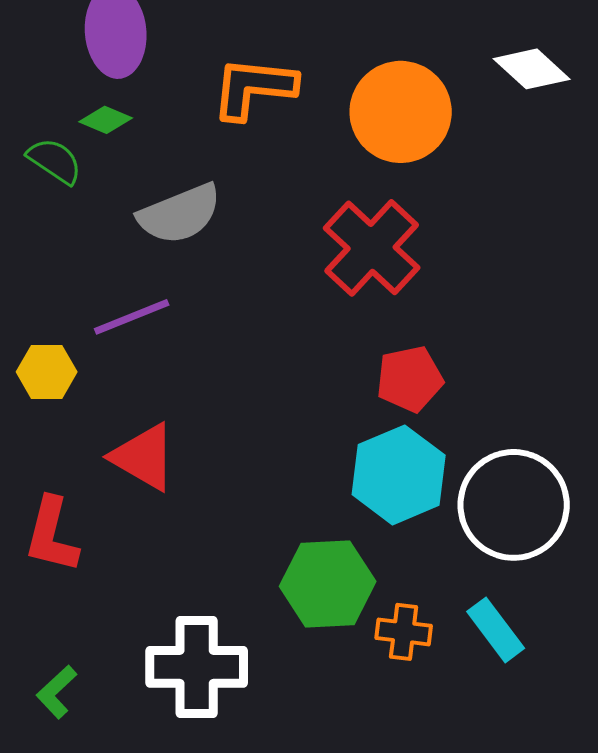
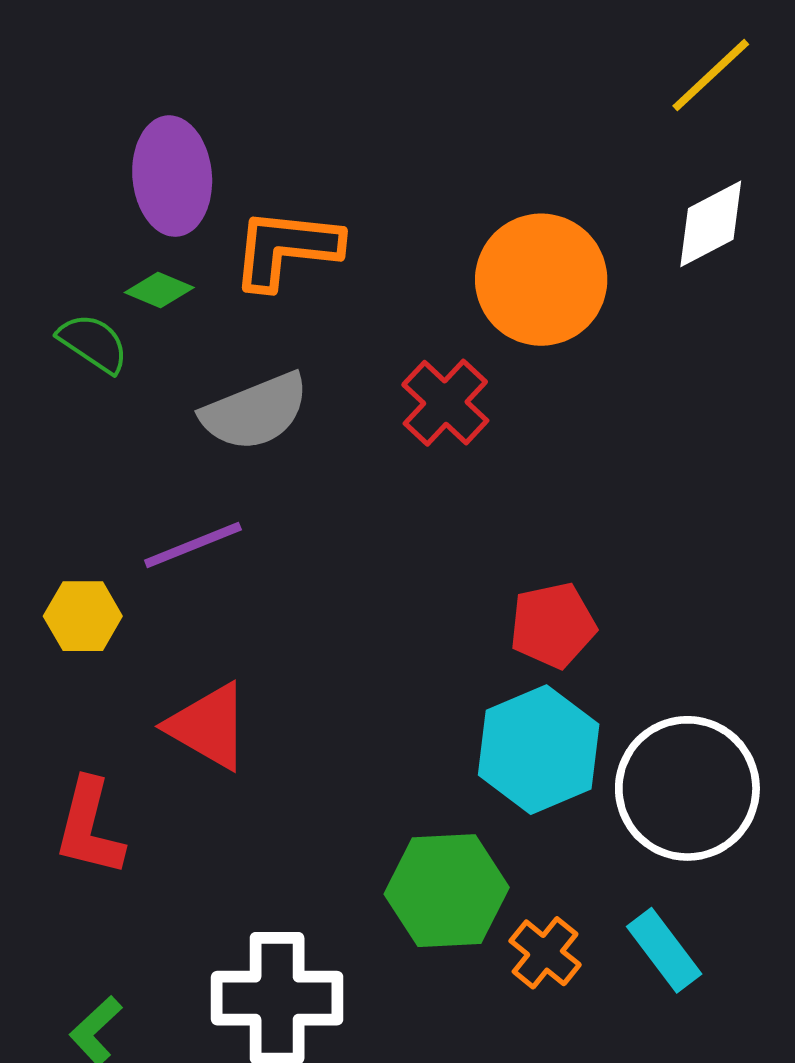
white diamond: (532, 69) -> (711, 224), turned -70
orange L-shape: (254, 88) -> (286, 249), moved
red cross: (372, 248) -> (445, 403), moved, size x0.7
orange cross: (404, 632) -> (545, 953), turned 32

